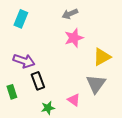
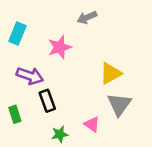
cyan rectangle: (21, 19) -> (17, 34), moved
pink star: (74, 38) -> (60, 47), moved
yellow triangle: (102, 57) -> (111, 73), moved

